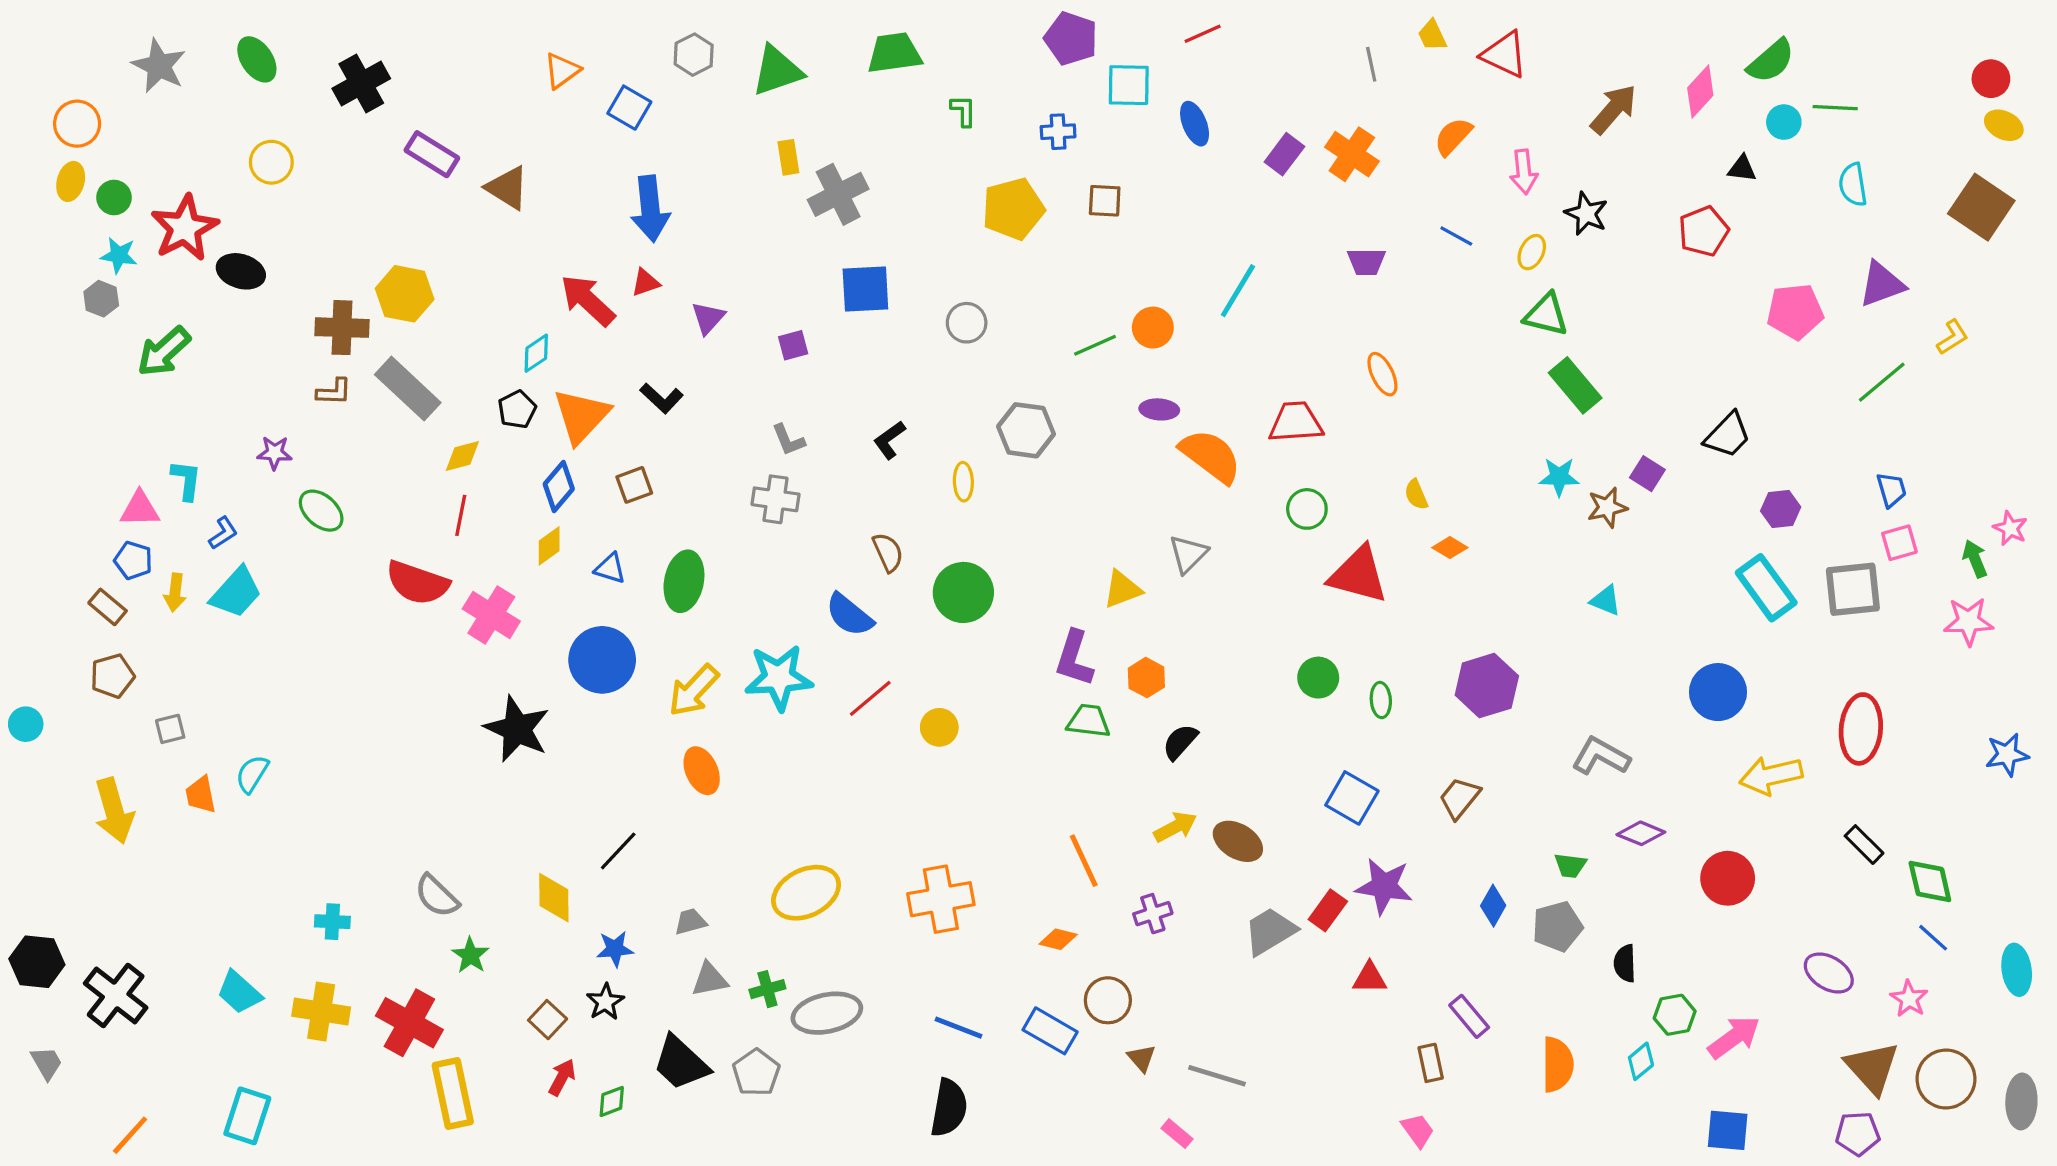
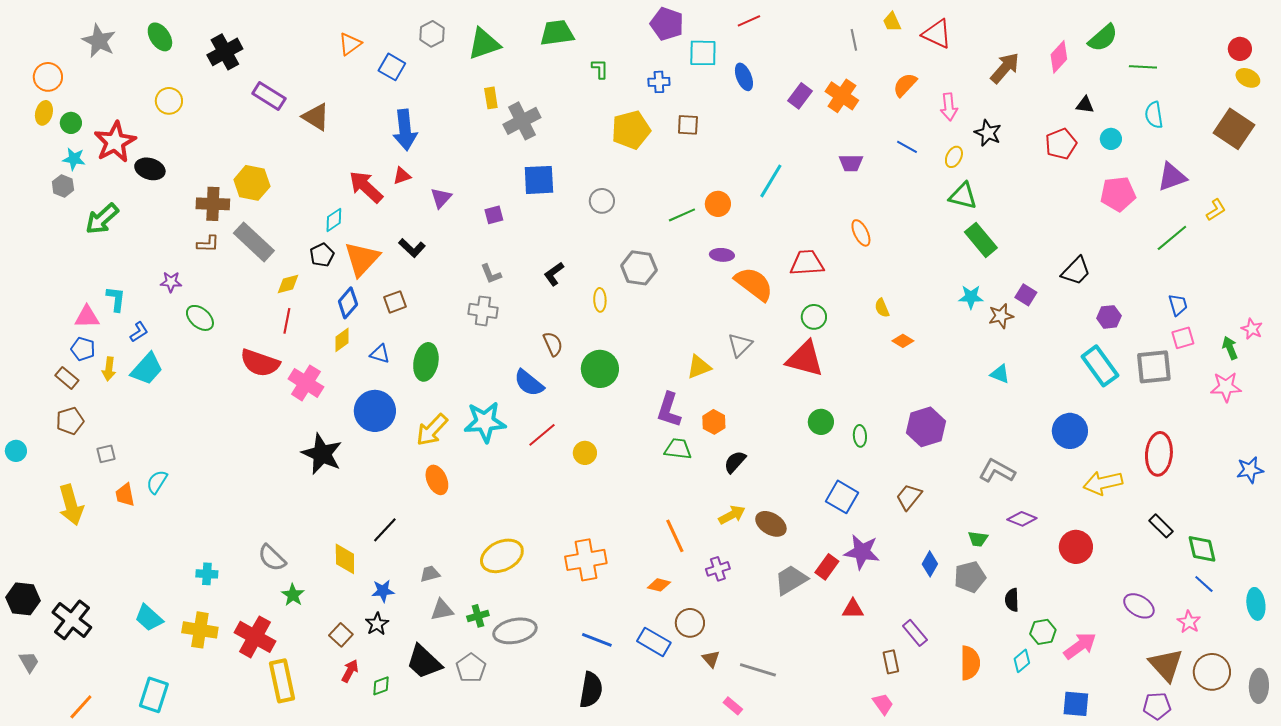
cyan circle: (1784, 122) -> (1111, 139), moved
red triangle: (1358, 575) -> (805, 359), moved

